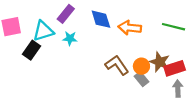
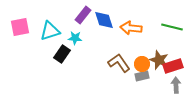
purple rectangle: (66, 14) -> (83, 15), moved
black rectangle: (32, 50) -> (62, 54), moved
gray rectangle: (141, 79) -> (142, 76), turned -64

